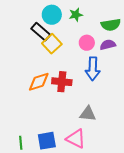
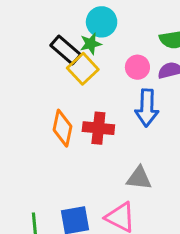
cyan circle: (52, 15) -> (102, 22), moved
green star: (76, 15) -> (91, 44), moved
orange diamond: (39, 82) -> (62, 128), turned -60

